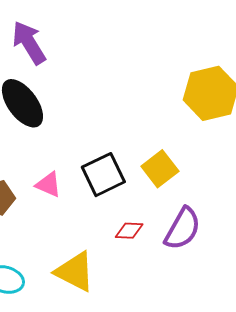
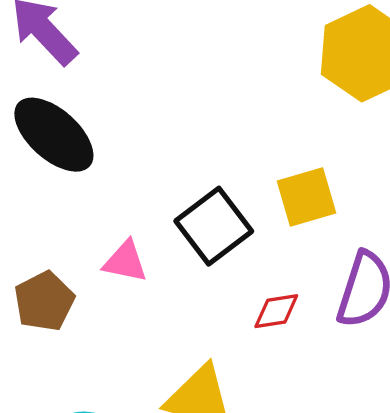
yellow square: (160, 169) -> (307, 197), turned 33

